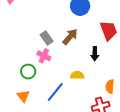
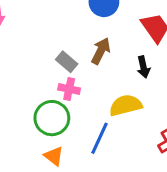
green circle: (28, 72) -> (52, 118), size x1.5
yellow semicircle: (77, 75) -> (126, 105), size x1.5

